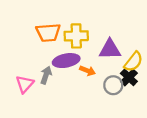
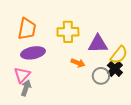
orange trapezoid: (48, 33) -> (27, 29), moved, turned -75
purple ellipse: (66, 61) -> (33, 53), moved
gray arrow: (46, 75) -> (26, 88), moved

